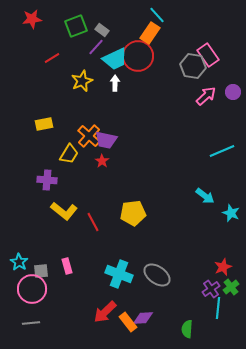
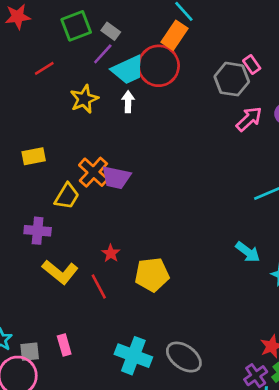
pink rectangle: (208, 55) -> (252, 64), size x0.6
red star: (102, 161) -> (111, 253), moved

